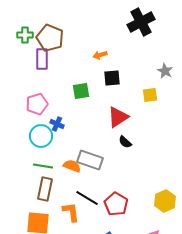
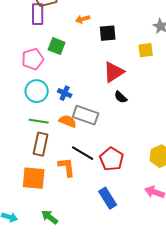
orange arrow: (100, 55) -> (83, 19), moved
green square: (81, 91) -> (57, 46), moved, turned 30
blue cross: (57, 124) -> (65, 93), moved

